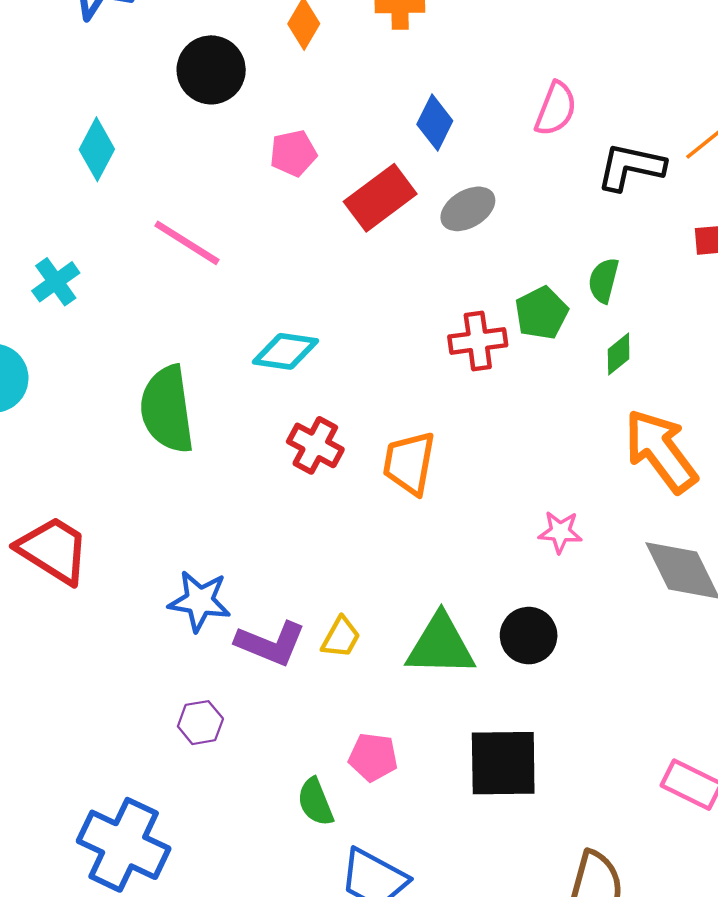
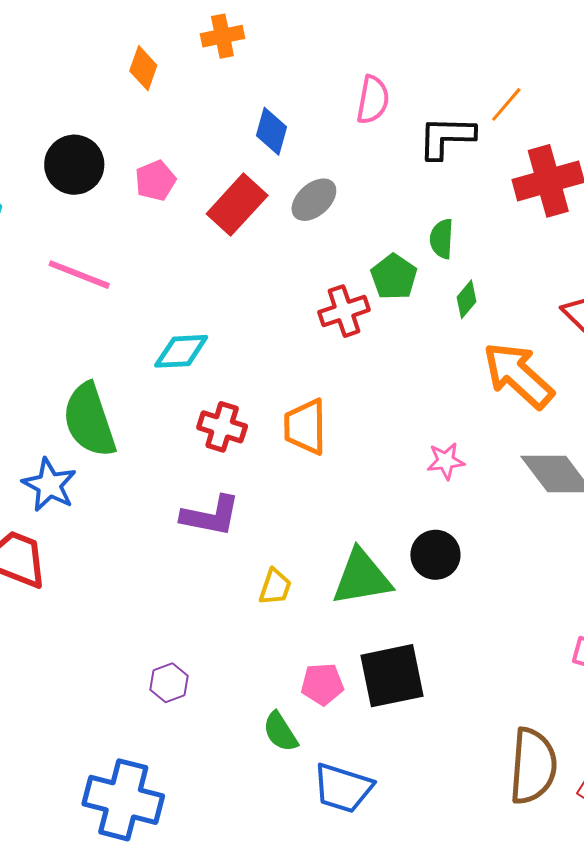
black circle: (211, 70) -> (74, 165), moved
blue star: (200, 601) -> (49, 485), moved, turned 30
purple L-shape: (271, 643) -> (211, 516), moved
black square: (503, 763) -> (392, 676), moved

